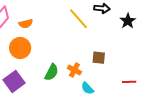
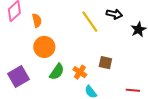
orange semicircle: (26, 24) -> (37, 20), turned -96
orange circle: (20, 48) -> (44, 47), moved

